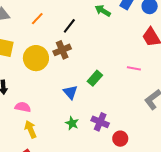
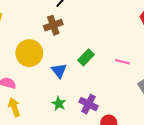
yellow circle: (36, 58) -> (29, 53), moved
pink line: (134, 68) -> (122, 62), moved

